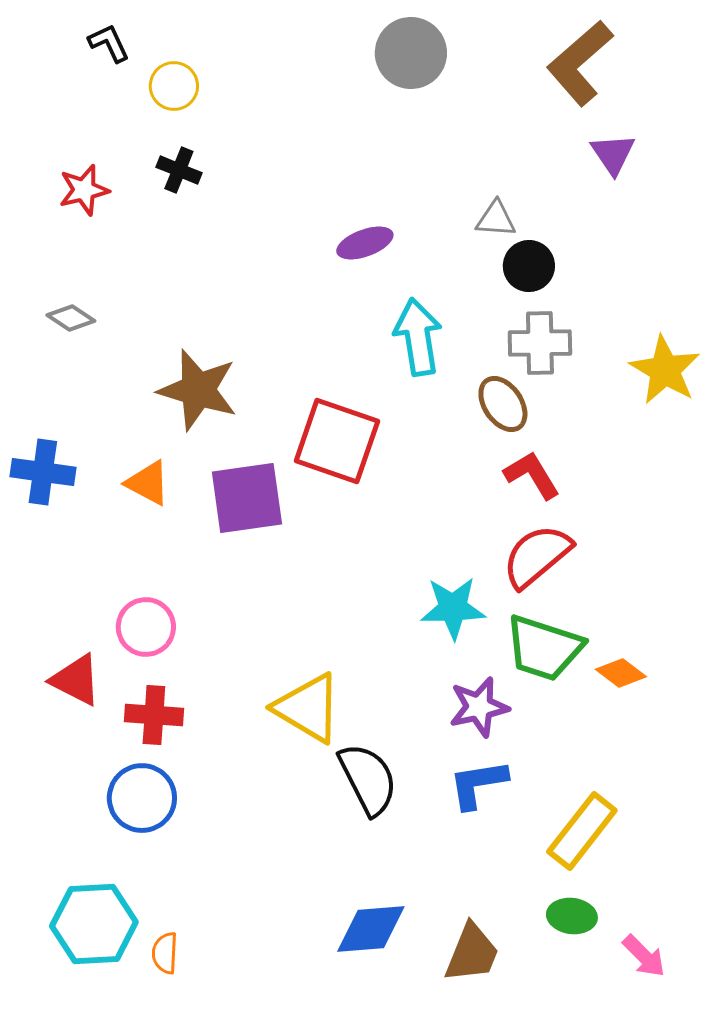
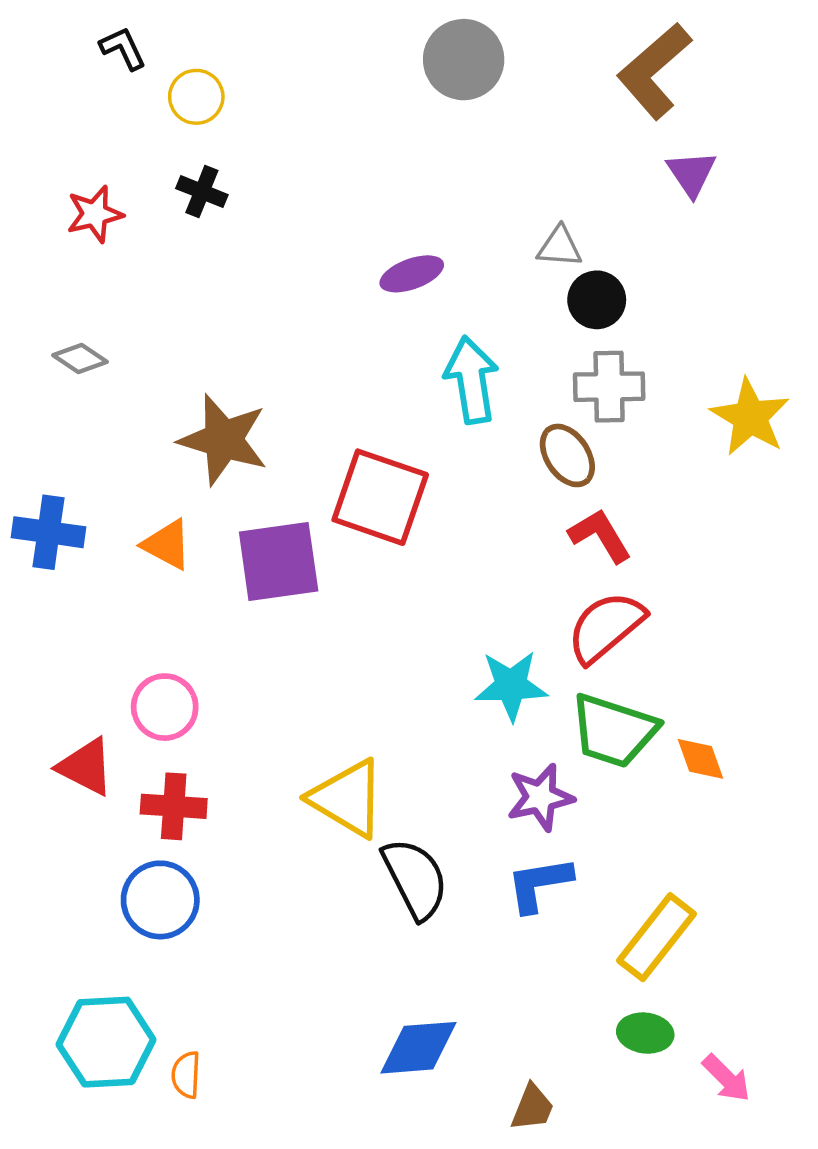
orange diamond: (621, 673) -> (700, 759), turned 33
brown trapezoid: (472, 953) -> (532, 1107), moved, size x0.7

